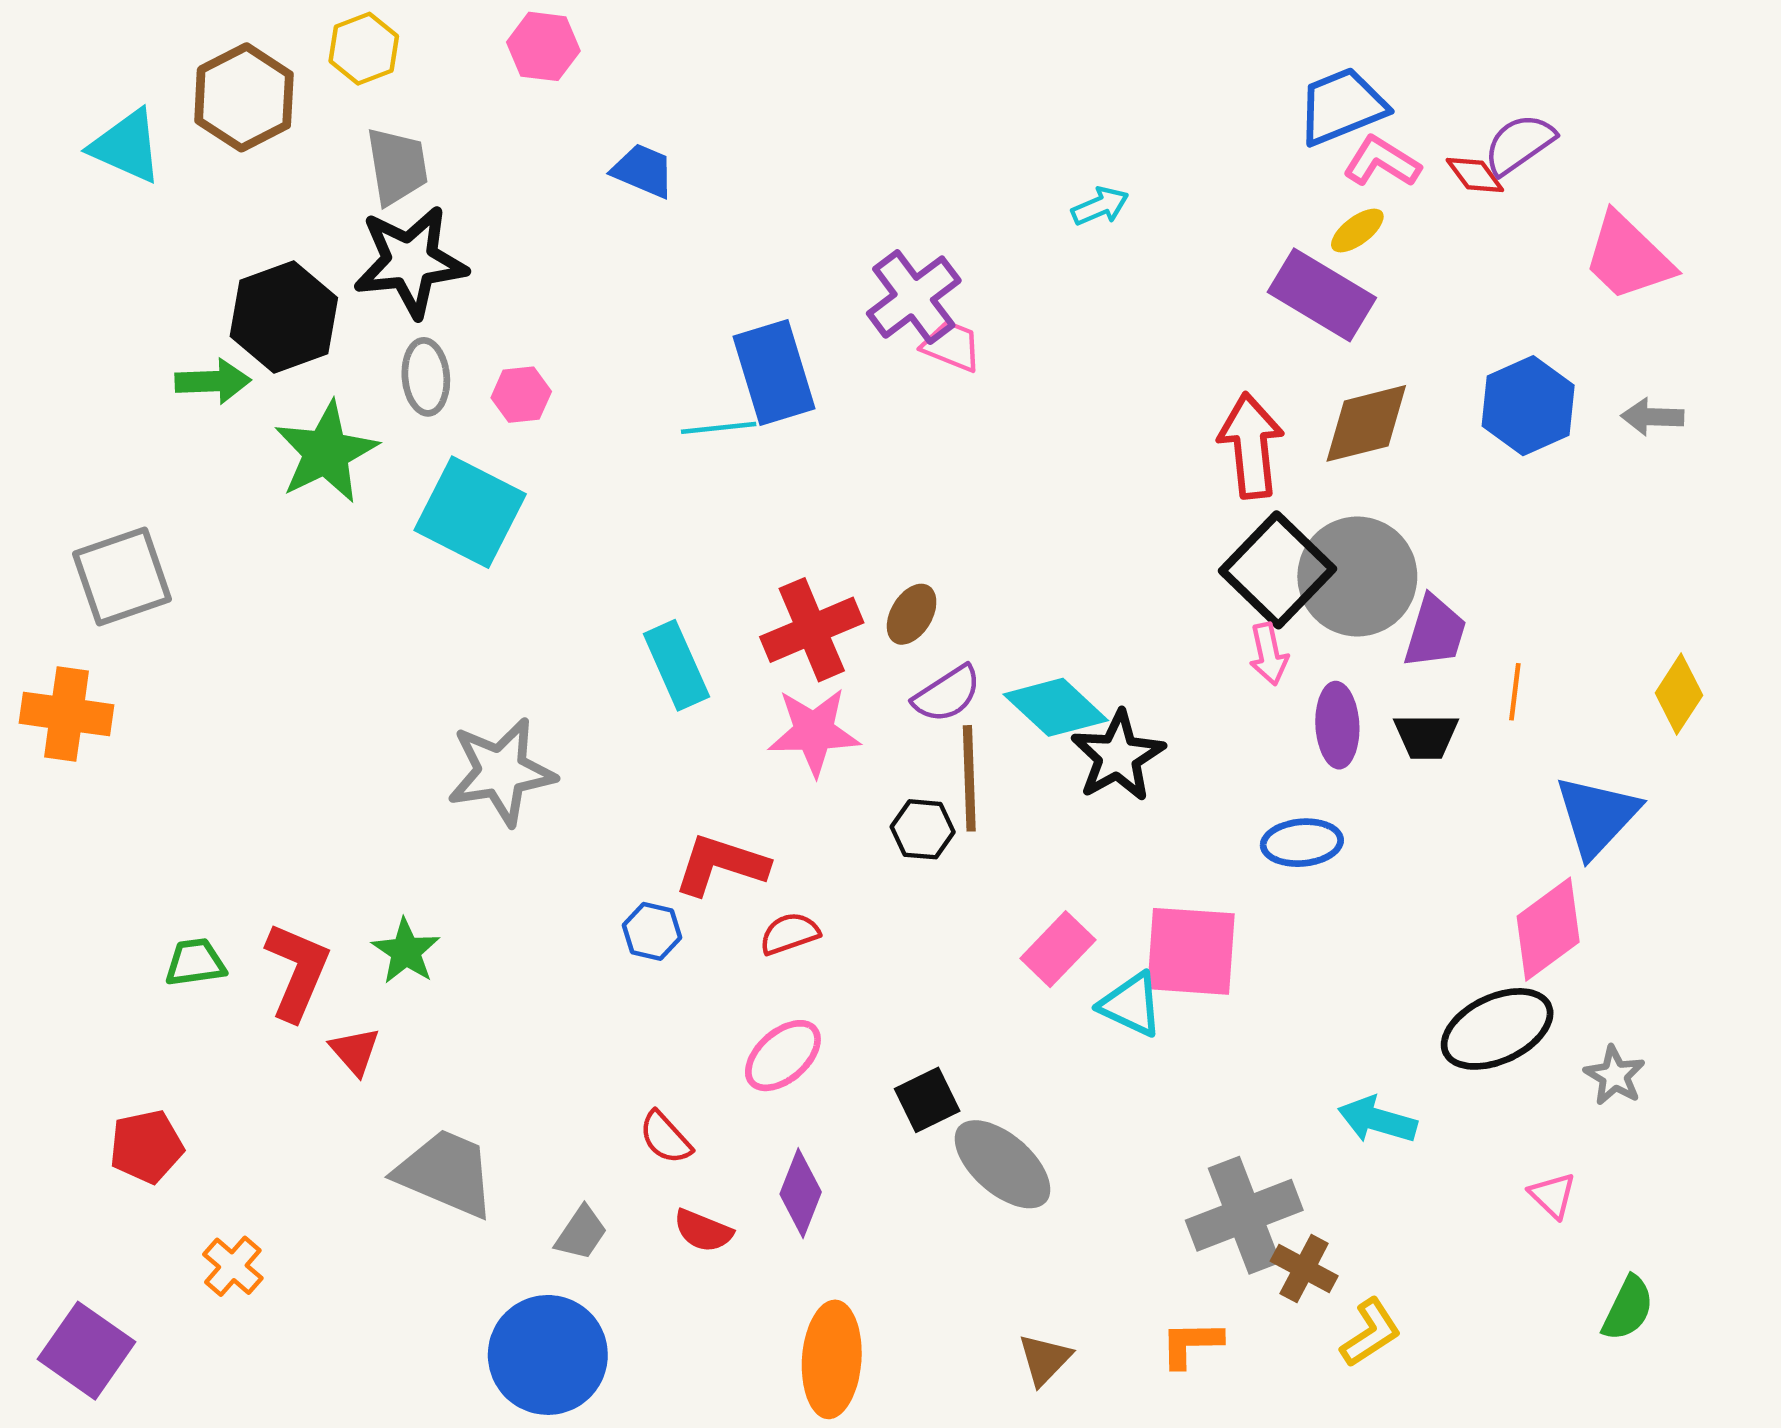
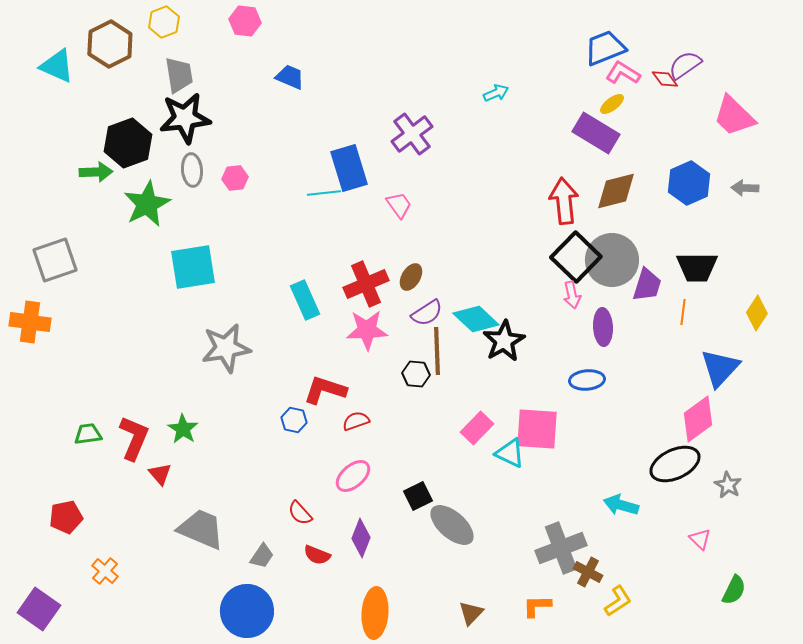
pink trapezoid: (951, 346) -> (399, 205), moved, turned 32
cyan square: (470, 512) -> (193, 267), moved, turned -36
black trapezoid: (1426, 736) -> (697, 267), moved, size x1.4

